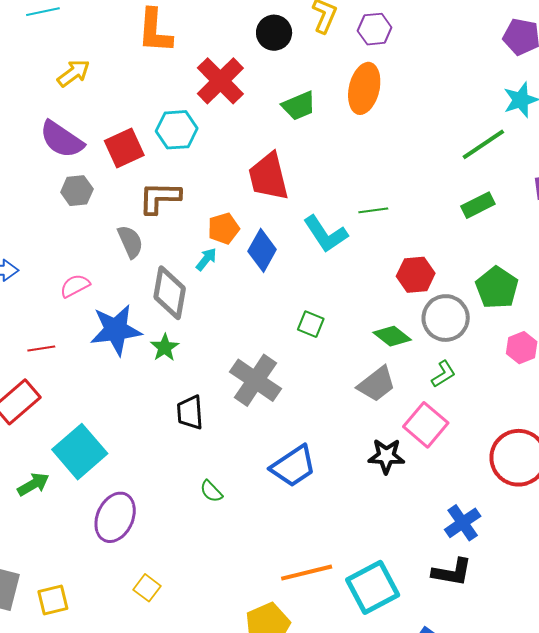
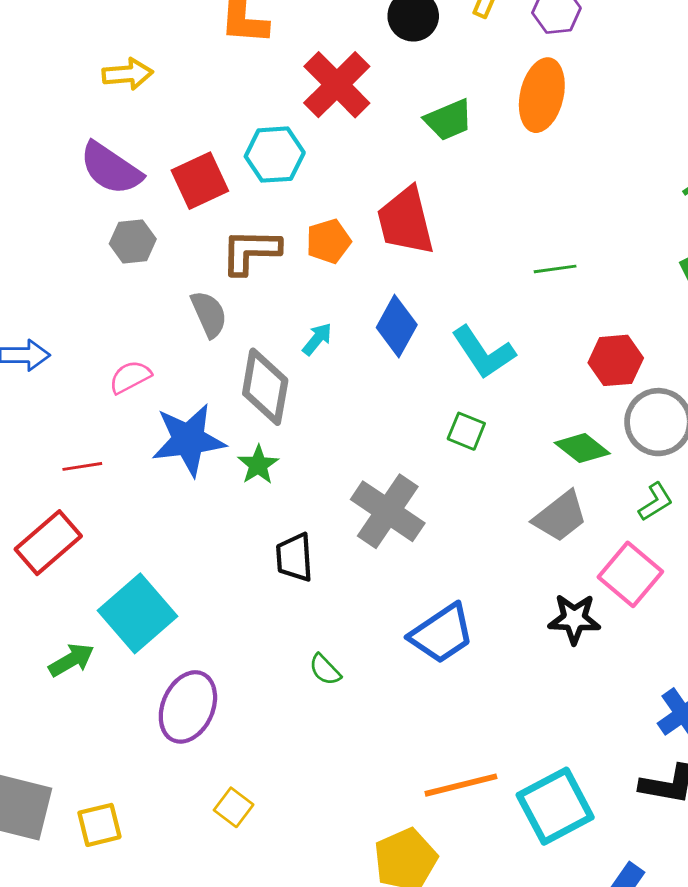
yellow arrow: (74, 73) -> (128, 74), turned 32
orange pentagon: (224, 229) -> (328, 241), moved
cyan L-shape: (325, 234) -> (483, 352), moved

